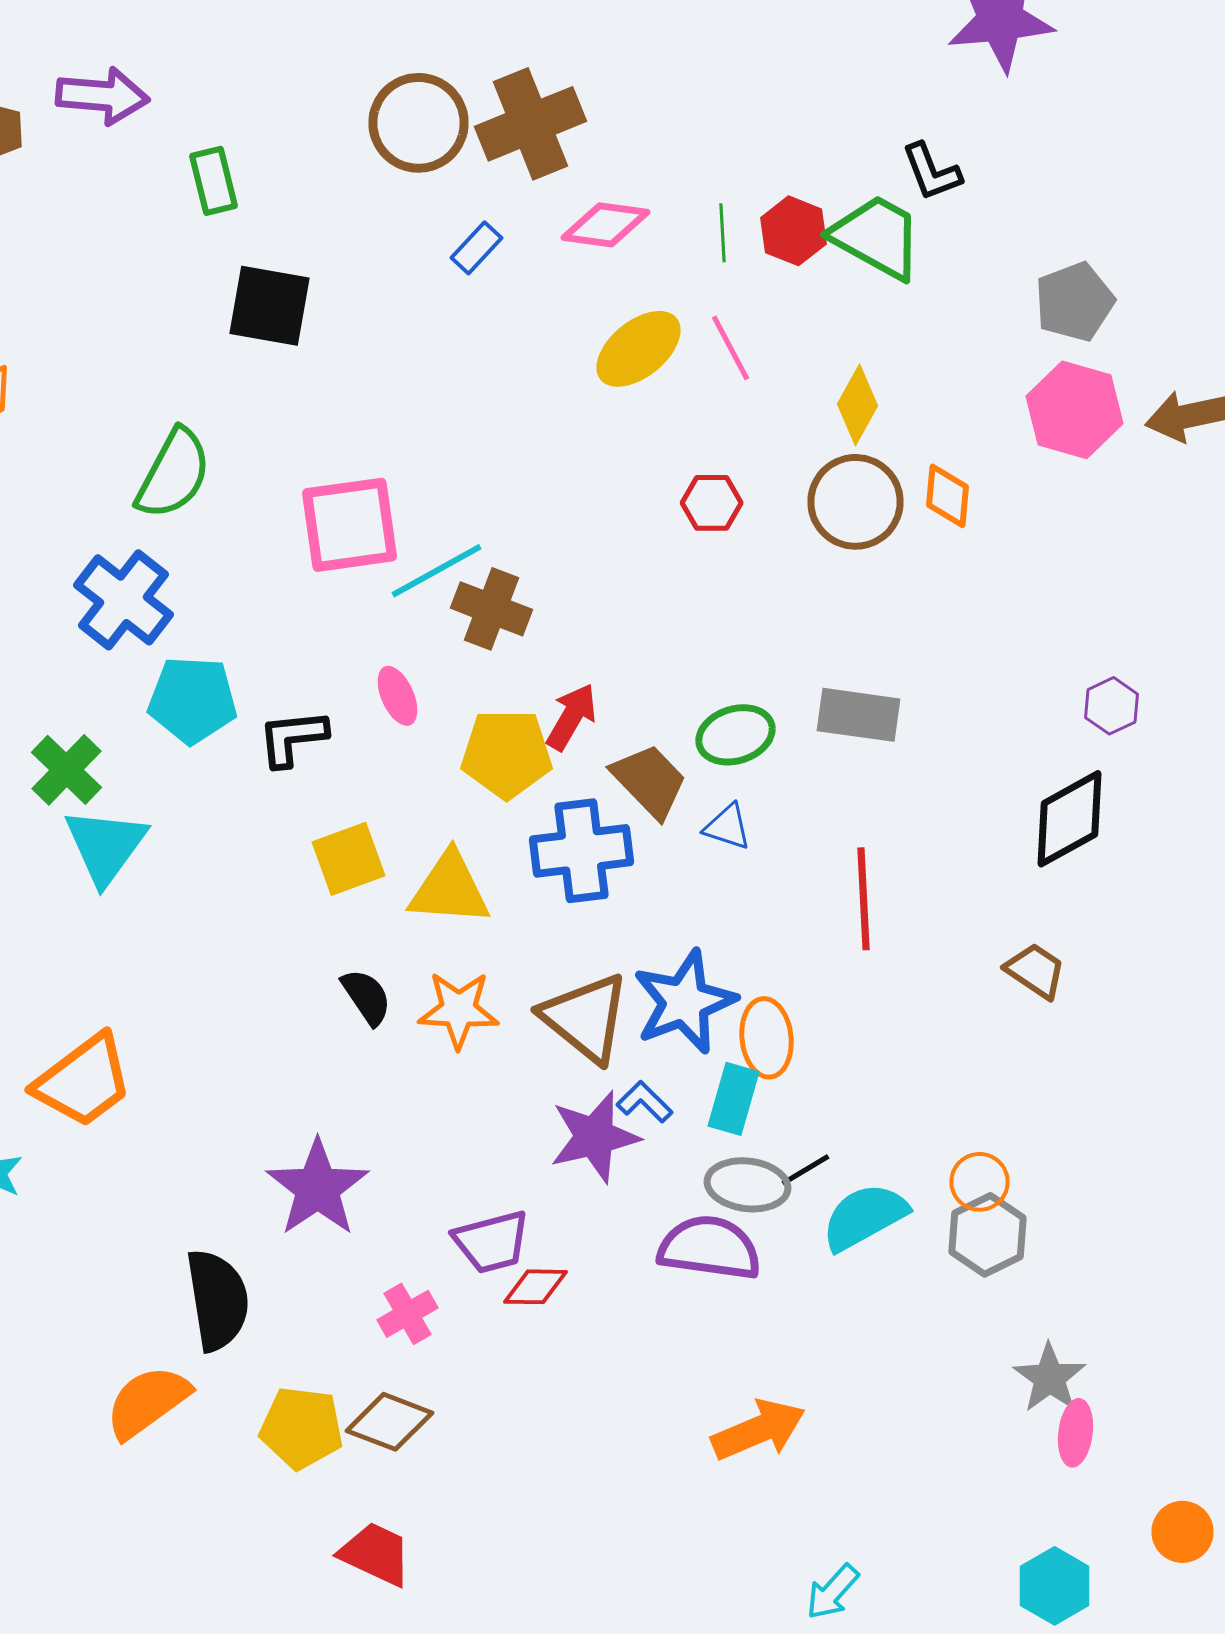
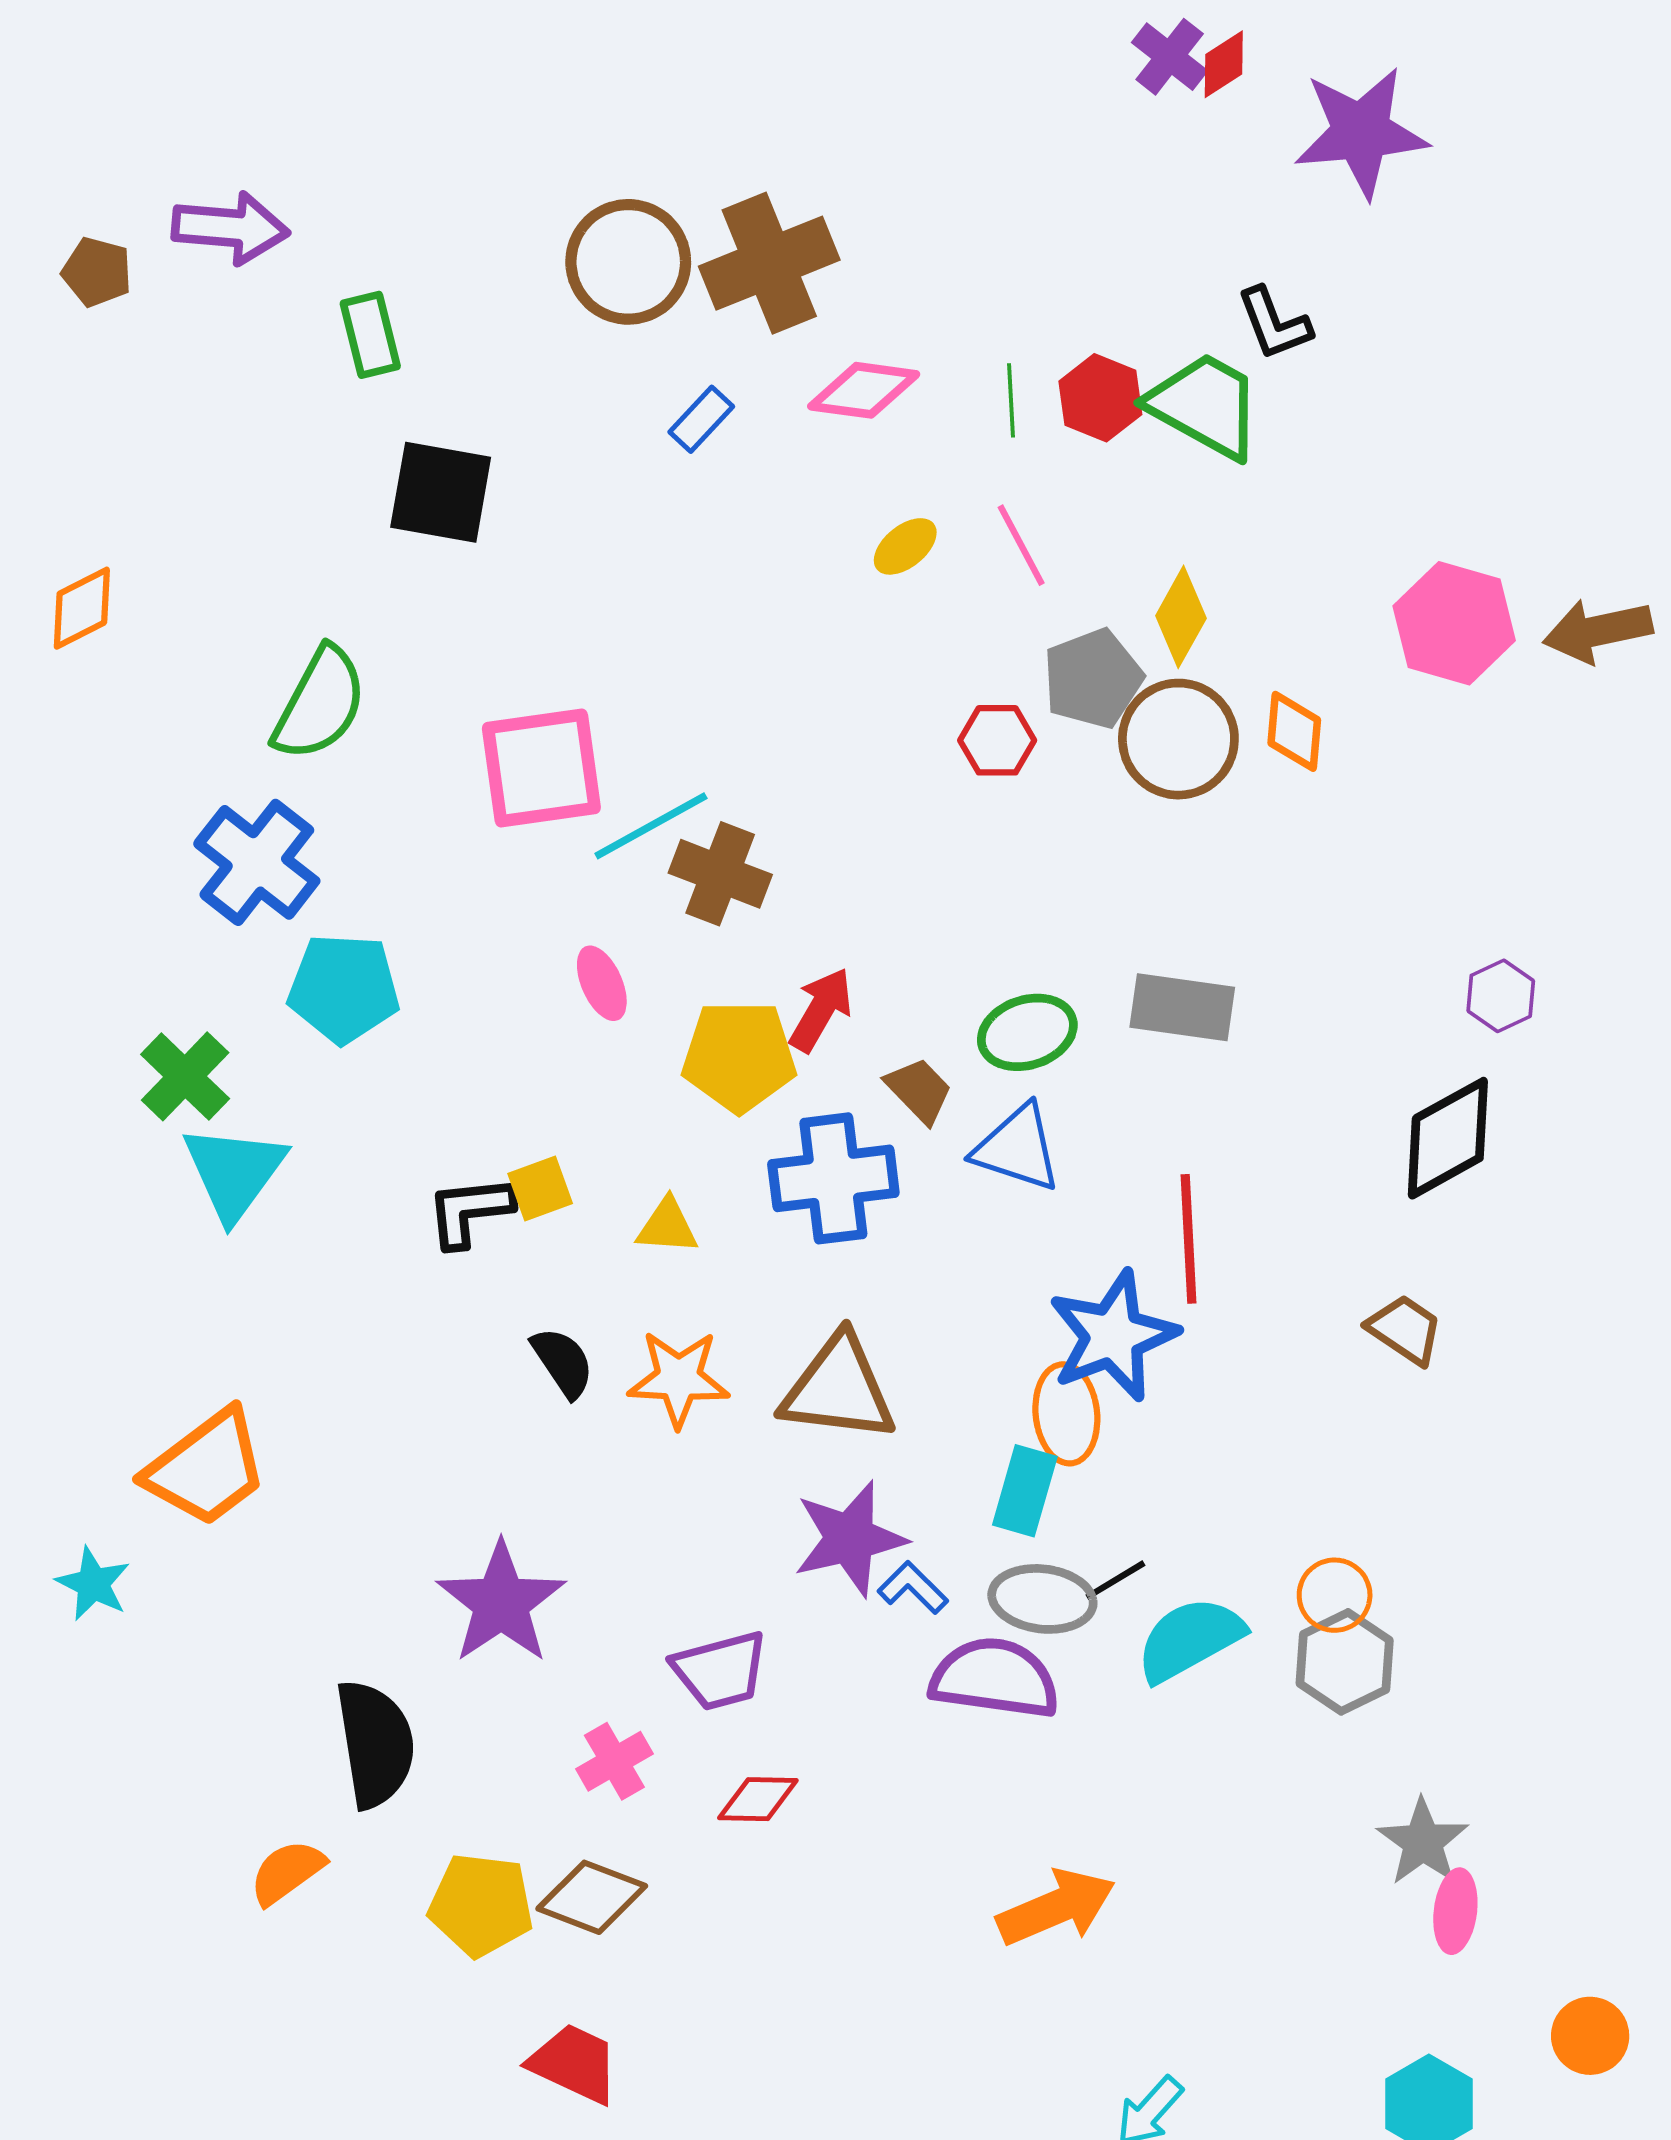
gray pentagon: (1074, 302) -> (1093, 679), moved
yellow ellipse: (638, 349) -> (905, 546), size x0.6
black L-shape: (292, 738) -> (470, 1211), moved
brown trapezoid: (650, 781) -> (919, 1090), size x0.7
blue triangle: (728, 827) -> (1017, 1148), size x1.5
yellow square: (348, 859) -> (540, 1188), size x0.7
yellow triangle: (450, 889) -> (667, 1226), size x0.6
blue star: (684, 1002) -> (1113, 1336), moved
brown triangle: (586, 1018) -> (838, 1389), turned -32
blue L-shape: (644, 1102) -> (913, 1588), moved
red diamond: (536, 1287) -> (758, 1799), moved
orange semicircle: (148, 1402) -> (287, 1872), size x0.7

